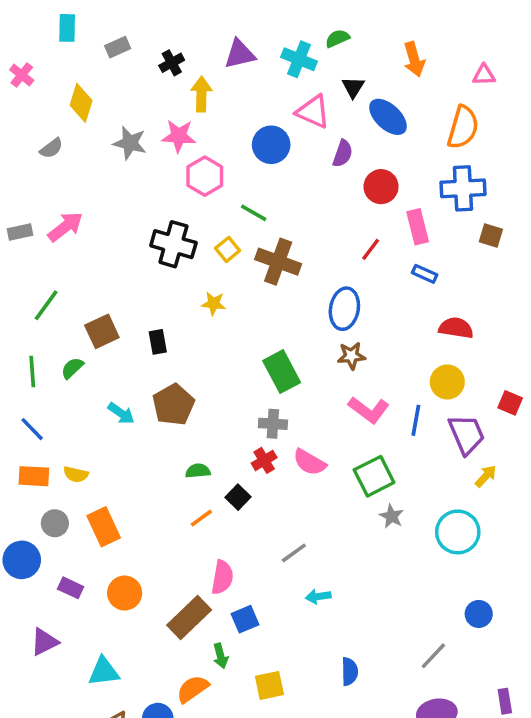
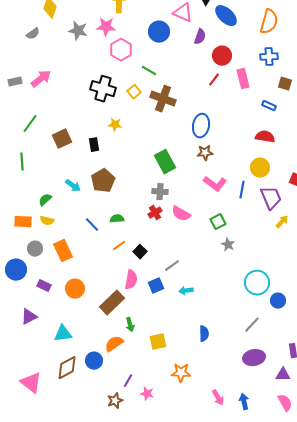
blue cross: (463, 188) -> (269, 57), size x0.7
red line: (371, 249) -> (214, 80), moved
blue rectangle: (425, 274) -> (269, 106), moved
yellow star: (214, 303) -> (115, 125), moved
green semicircle: (72, 368) -> (45, 200), moved
blue line: (32, 429) -> (92, 225), moved
green square: (374, 476) -> (218, 222), size x0.7
black square: (238, 497) -> (140, 252), moved
cyan circle: (458, 532) -> (257, 283), moved
blue square: (245, 619) -> (156, 286), moved

